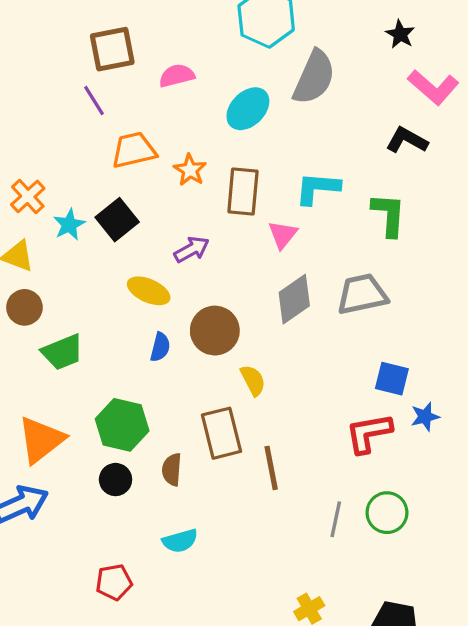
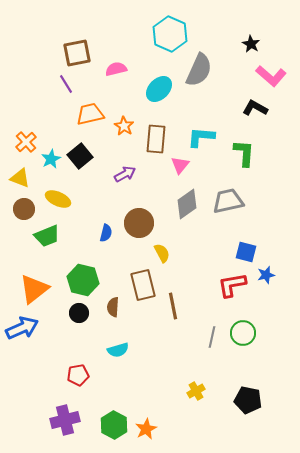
yellow ellipse: (149, 291) -> (58, 199), moved

